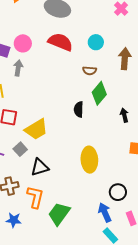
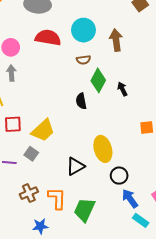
cyan circle: (96, 42) -> (83, 30), size x1.5
black arrow: (124, 115) -> (122, 89), moved
black triangle: (40, 167) -> (75, 166), moved
black circle: (118, 192) -> (119, 176), moved

